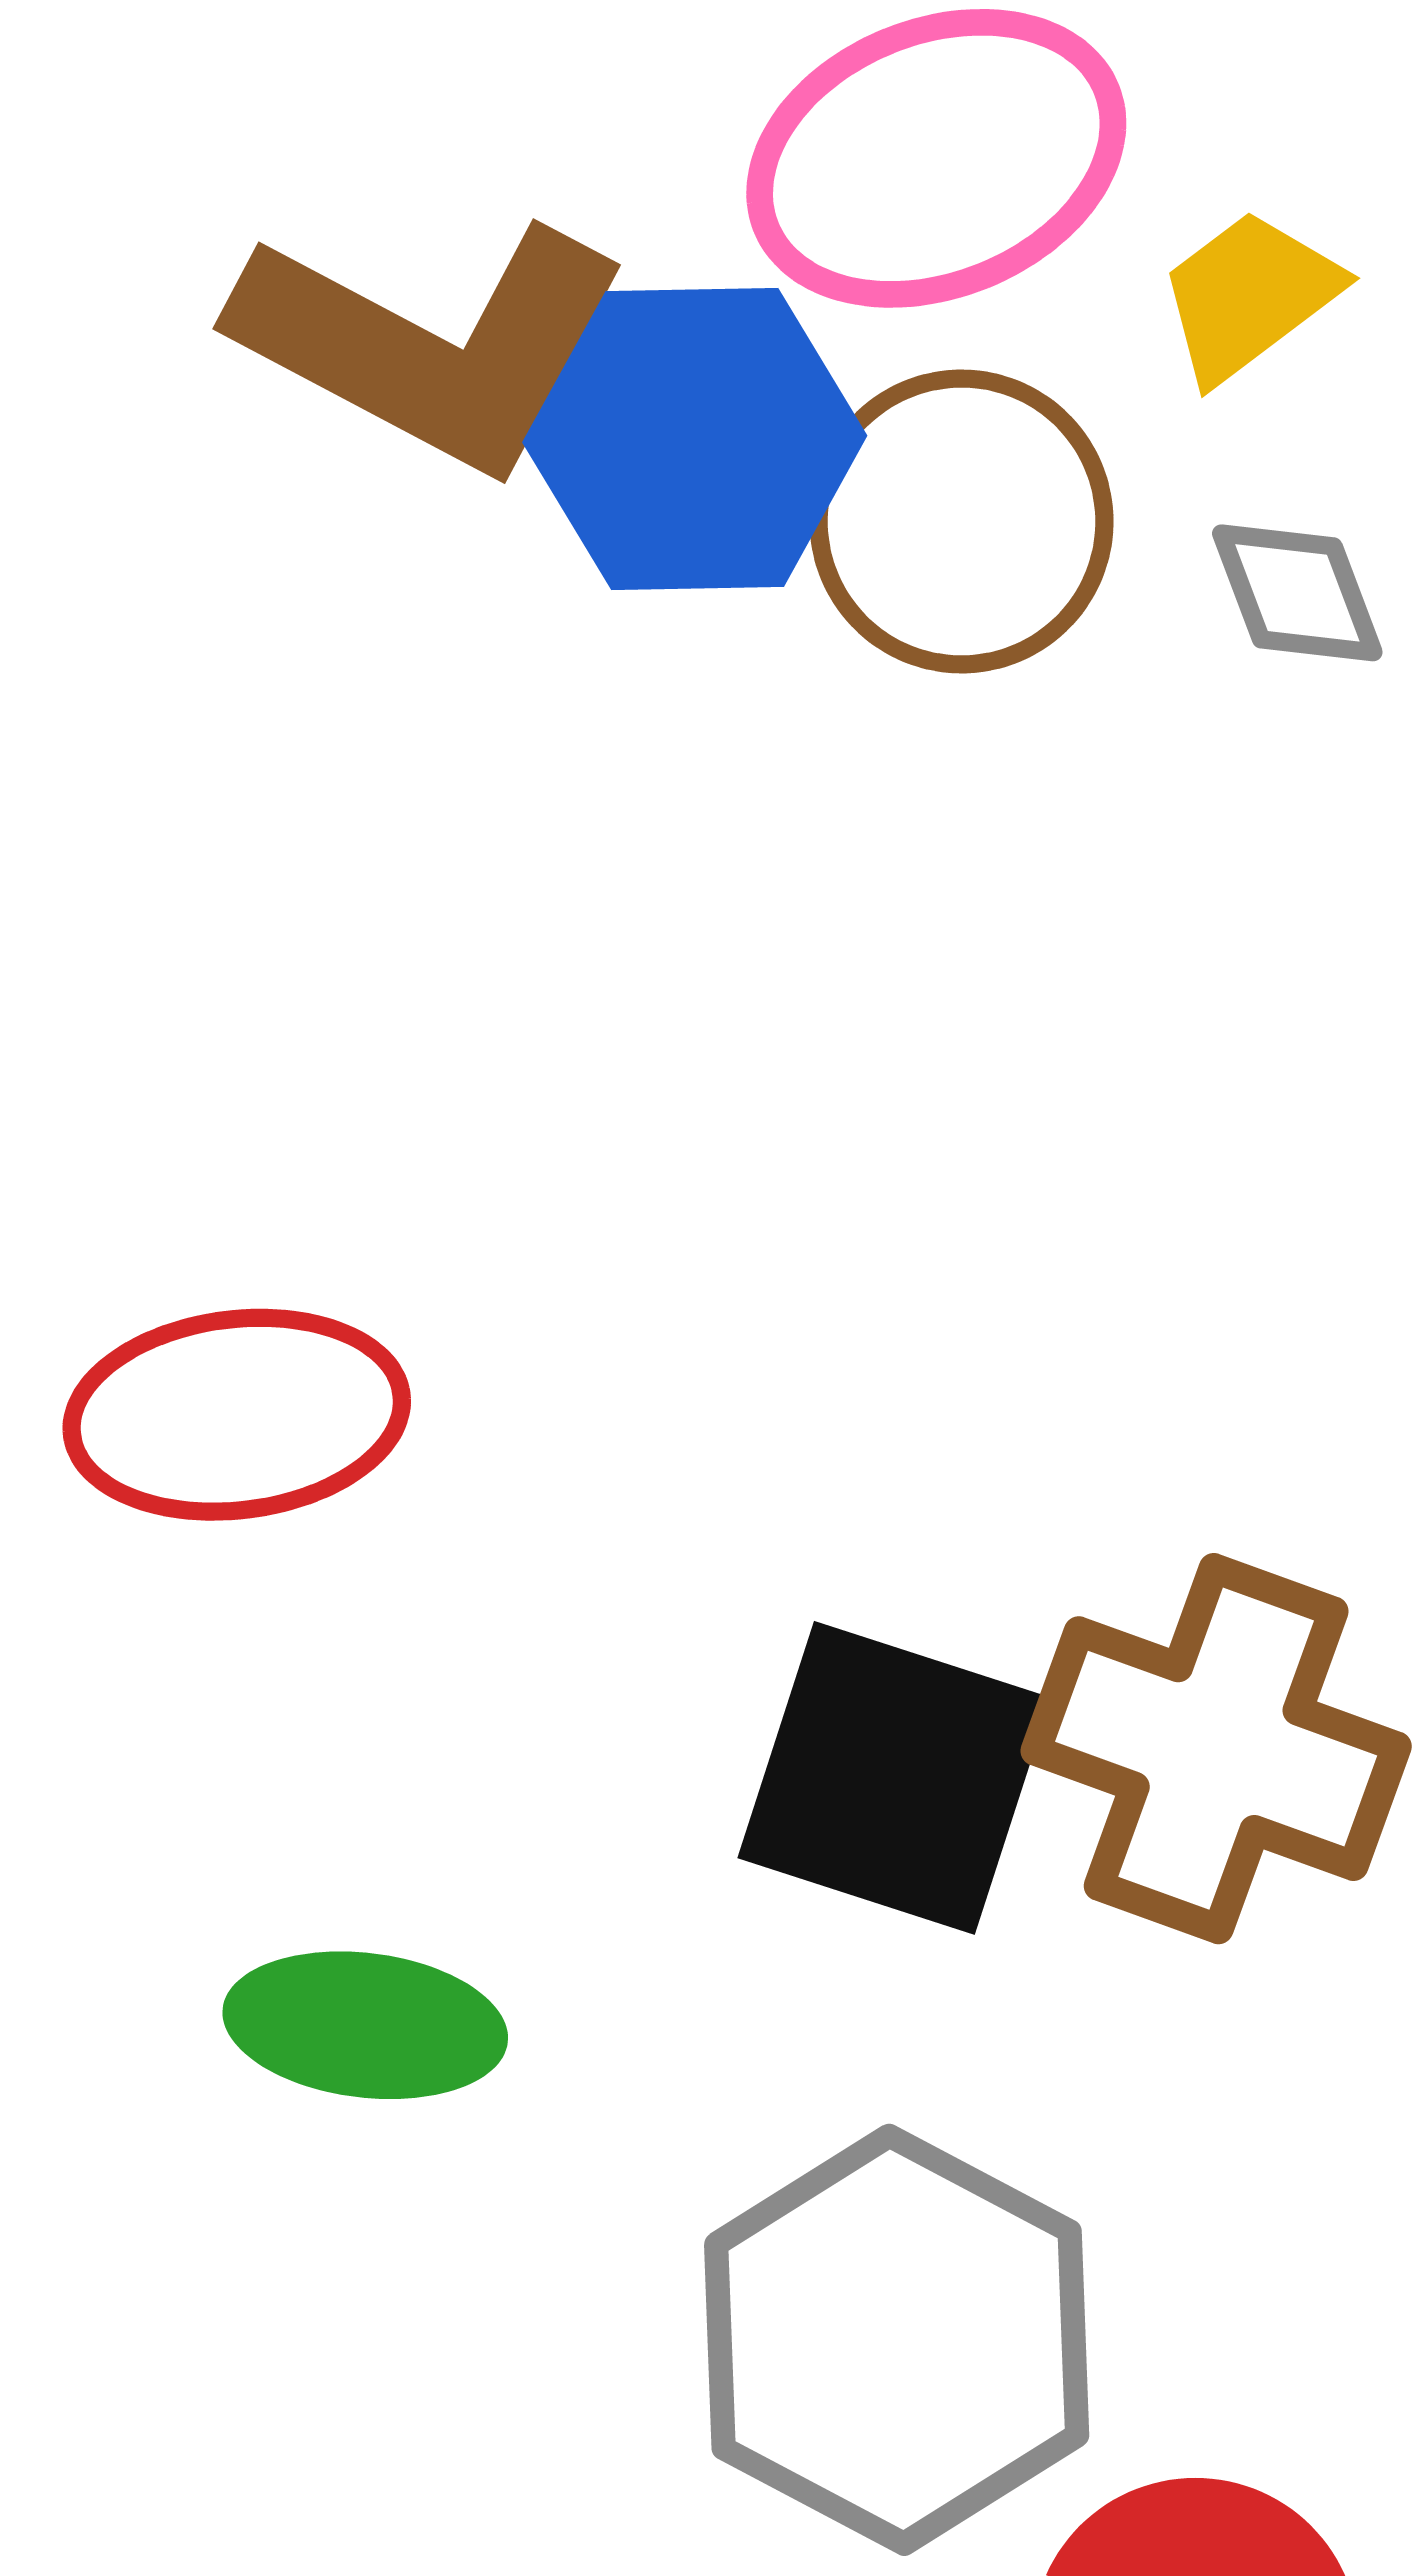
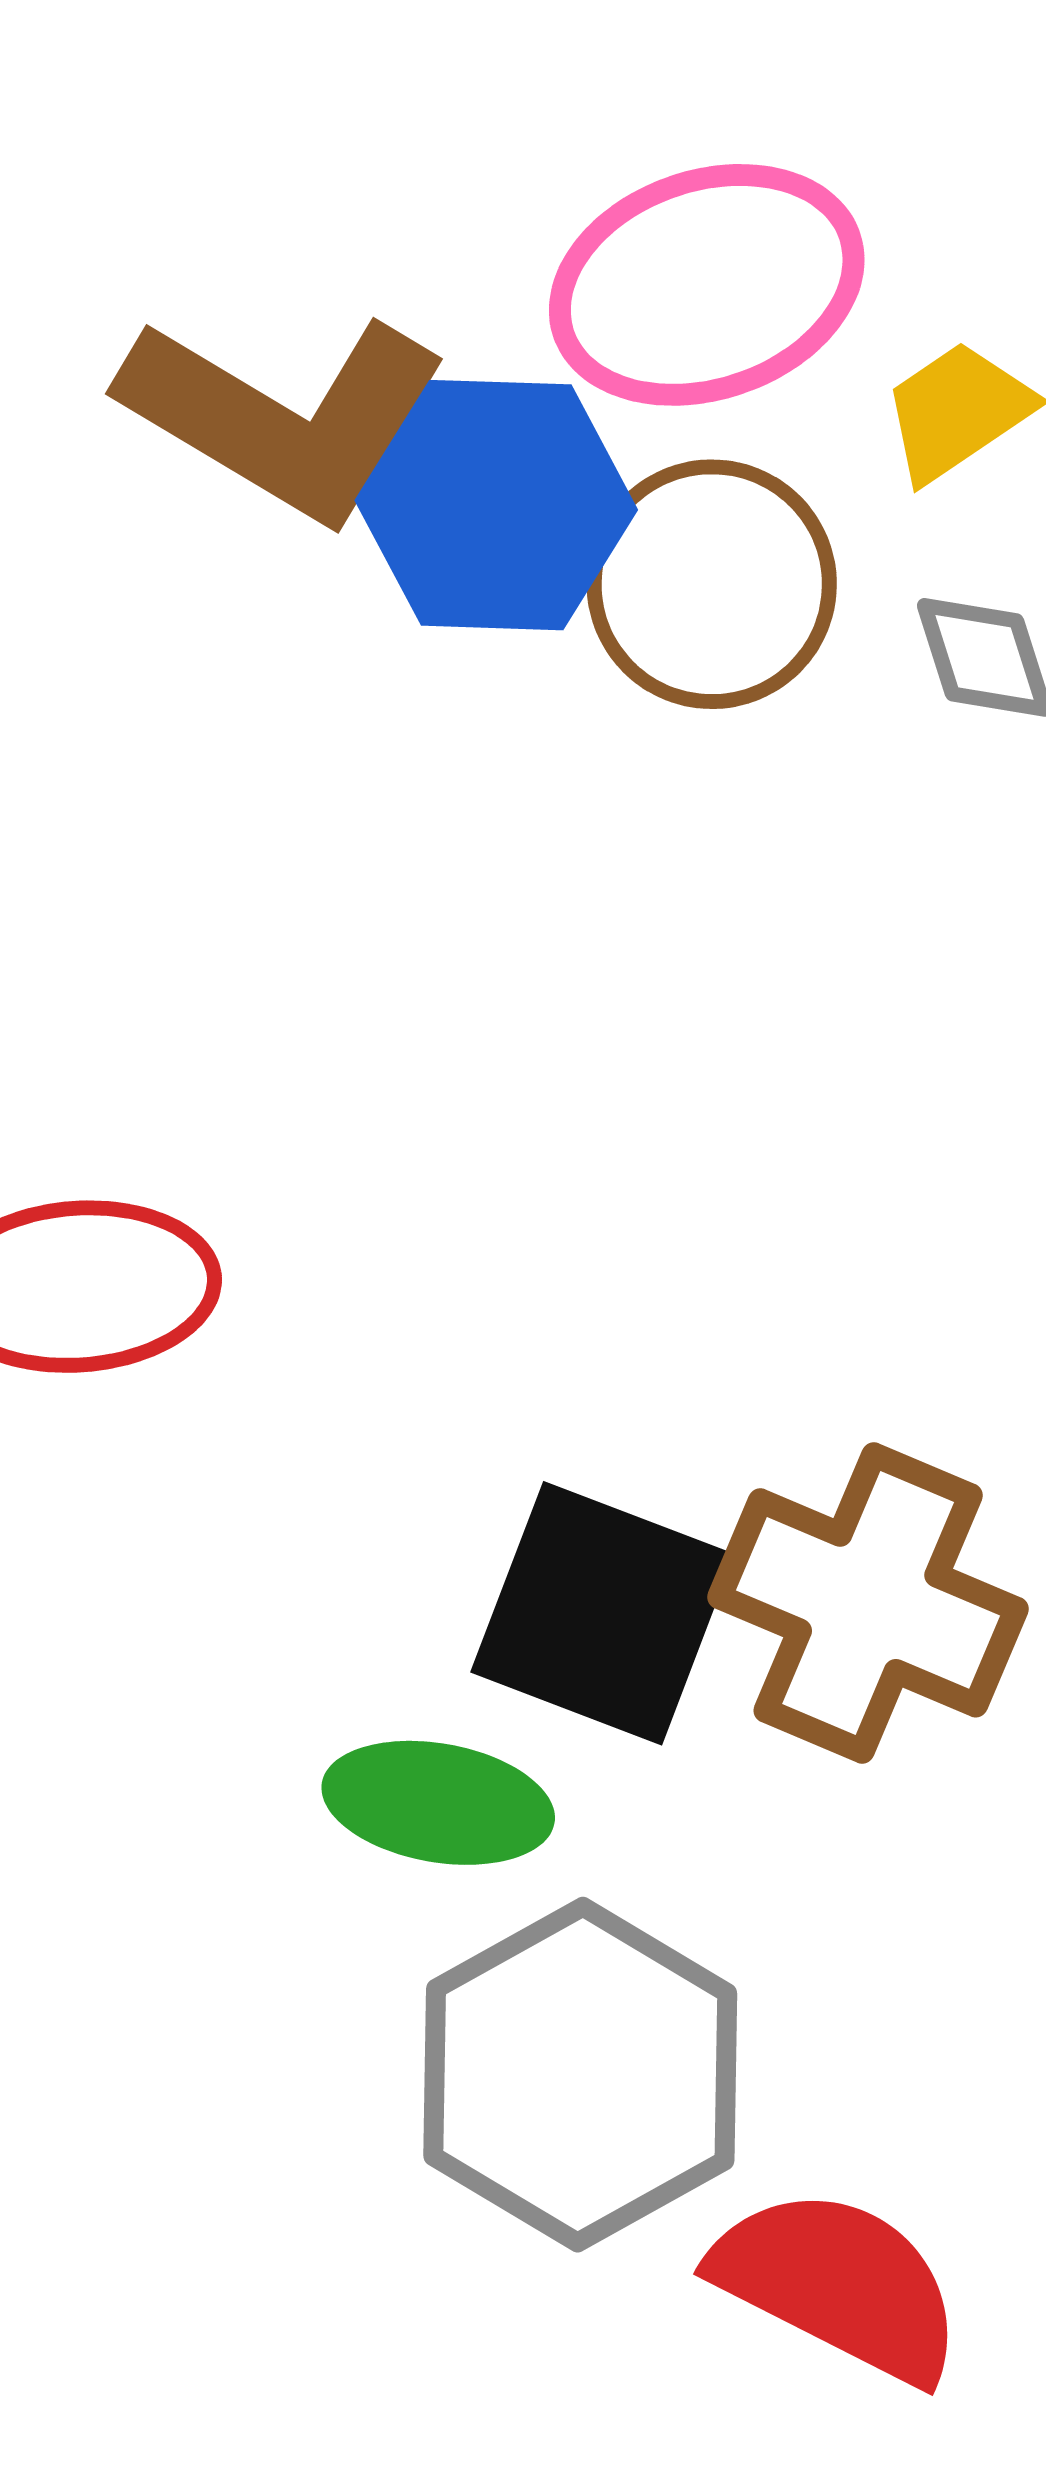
green ellipse: (365, 2025) -> (438, 1803), moved

